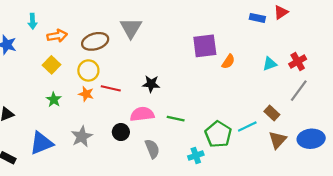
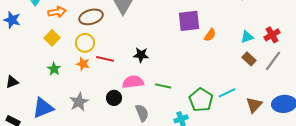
brown rectangle: (272, 113) -> (249, 59), moved

